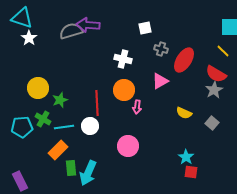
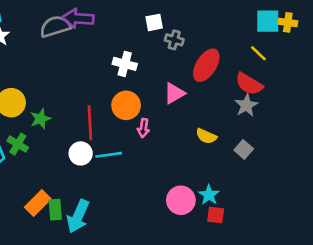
gray cross: (161, 49) -> (174, 40), moved
cyan line: (64, 127) -> (109, 155), moved
pink circle: (128, 146) -> (181, 200), moved
orange rectangle: (58, 150) -> (38, 203), moved

